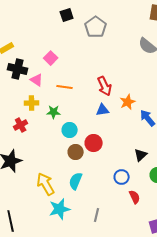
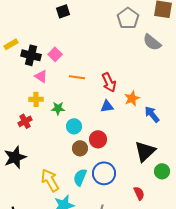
black square: (67, 15) -> (63, 11), moved
gray pentagon: (96, 27) -> (128, 18), moved
black cross: (18, 69) -> (31, 55), moved
orange line: (65, 87) -> (77, 77), moved
black triangle: (141, 155) -> (145, 151), size x1.6
blue circle: (122, 177) -> (104, 173), moved, size x1.5

